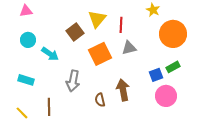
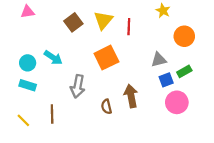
brown square: (75, 32) -> (73, 22), moved
orange circle: (173, 34) -> (184, 36), size x0.7
cyan circle: (28, 40) -> (28, 63), moved
gray triangle: (129, 48) -> (159, 60), moved

